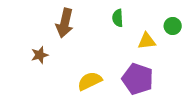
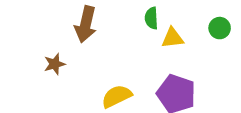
yellow triangle: (147, 41) -> (172, 38), moved

